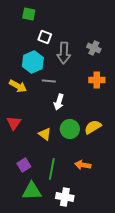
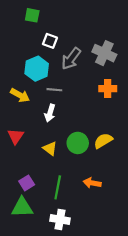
gray cross: (94, 48) -> (104, 53), size x1.5
gray arrow: (64, 53) -> (71, 59), turned 35
white arrow: (59, 102) -> (50, 113), moved
green triangle: (32, 191) -> (22, 207), moved
white cross: (65, 197) -> (60, 220), moved

